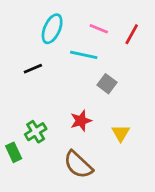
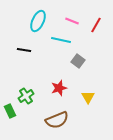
black line: (33, 69) -> (24, 50), turned 32
brown semicircle: (78, 165) -> (57, 120), turned -65

